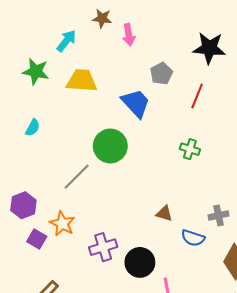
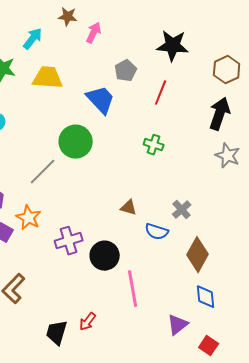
pink arrow: (129, 35) -> (94, 33), turned -145
gray cross: (219, 215) -> (182, 210), turned -30

